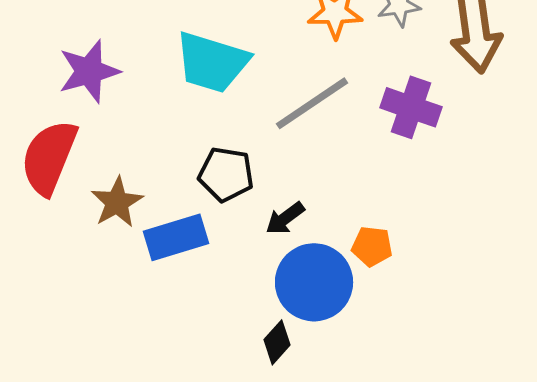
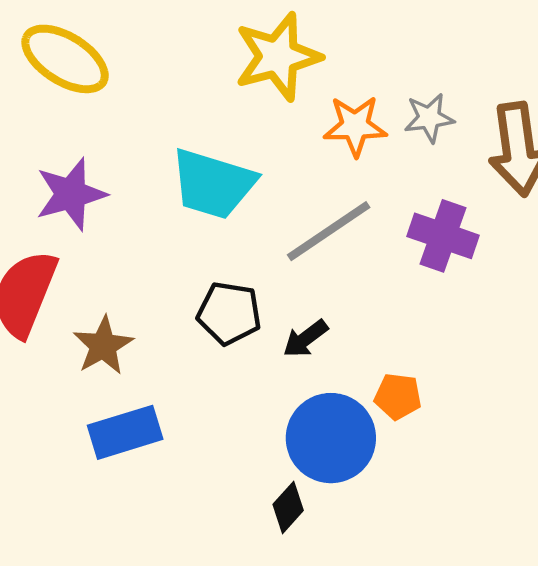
black arrow: (285, 218) -> (305, 339), moved
blue rectangle: (176, 237) -> (125, 432), moved

